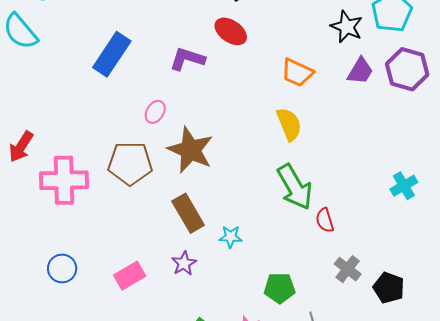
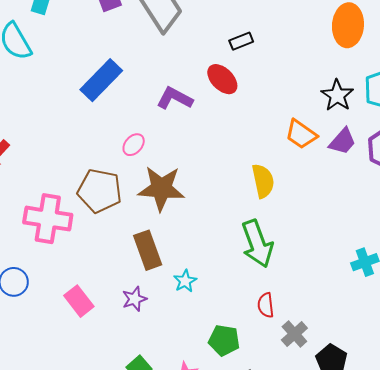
orange trapezoid: (297, 73) -> (301, 134), moved
brown star: (190, 150) -> (161, 188), turned -30
pink cross: (64, 180) -> (48, 219), moved
red semicircle: (325, 220) -> (266, 305), moved
cyan star: (231, 237) -> (185, 281), turned 30
pink rectangle: (130, 276) -> (79, 301), turned 72

